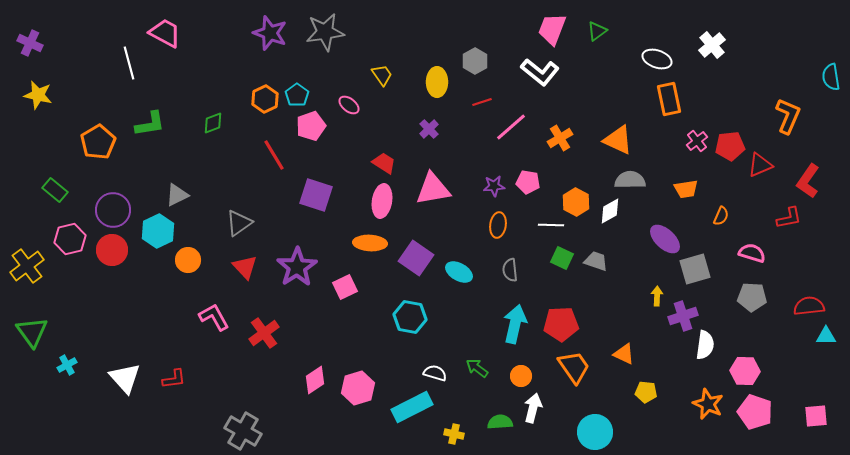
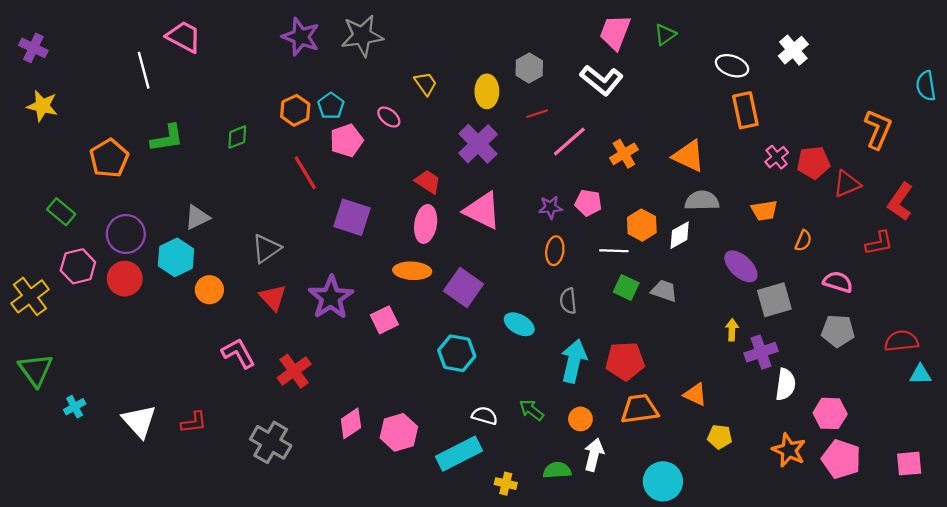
purple cross: (429, 129) -> (478, 144), size x1.8
pink triangle: (433, 189) -> (482, 211), turned 36
cyan ellipse: (459, 272) -> (519, 324), moved
orange trapezoid: (574, 367) -> (640, 409), turned -63
gray cross: (243, 431) -> (271, 442), moved

